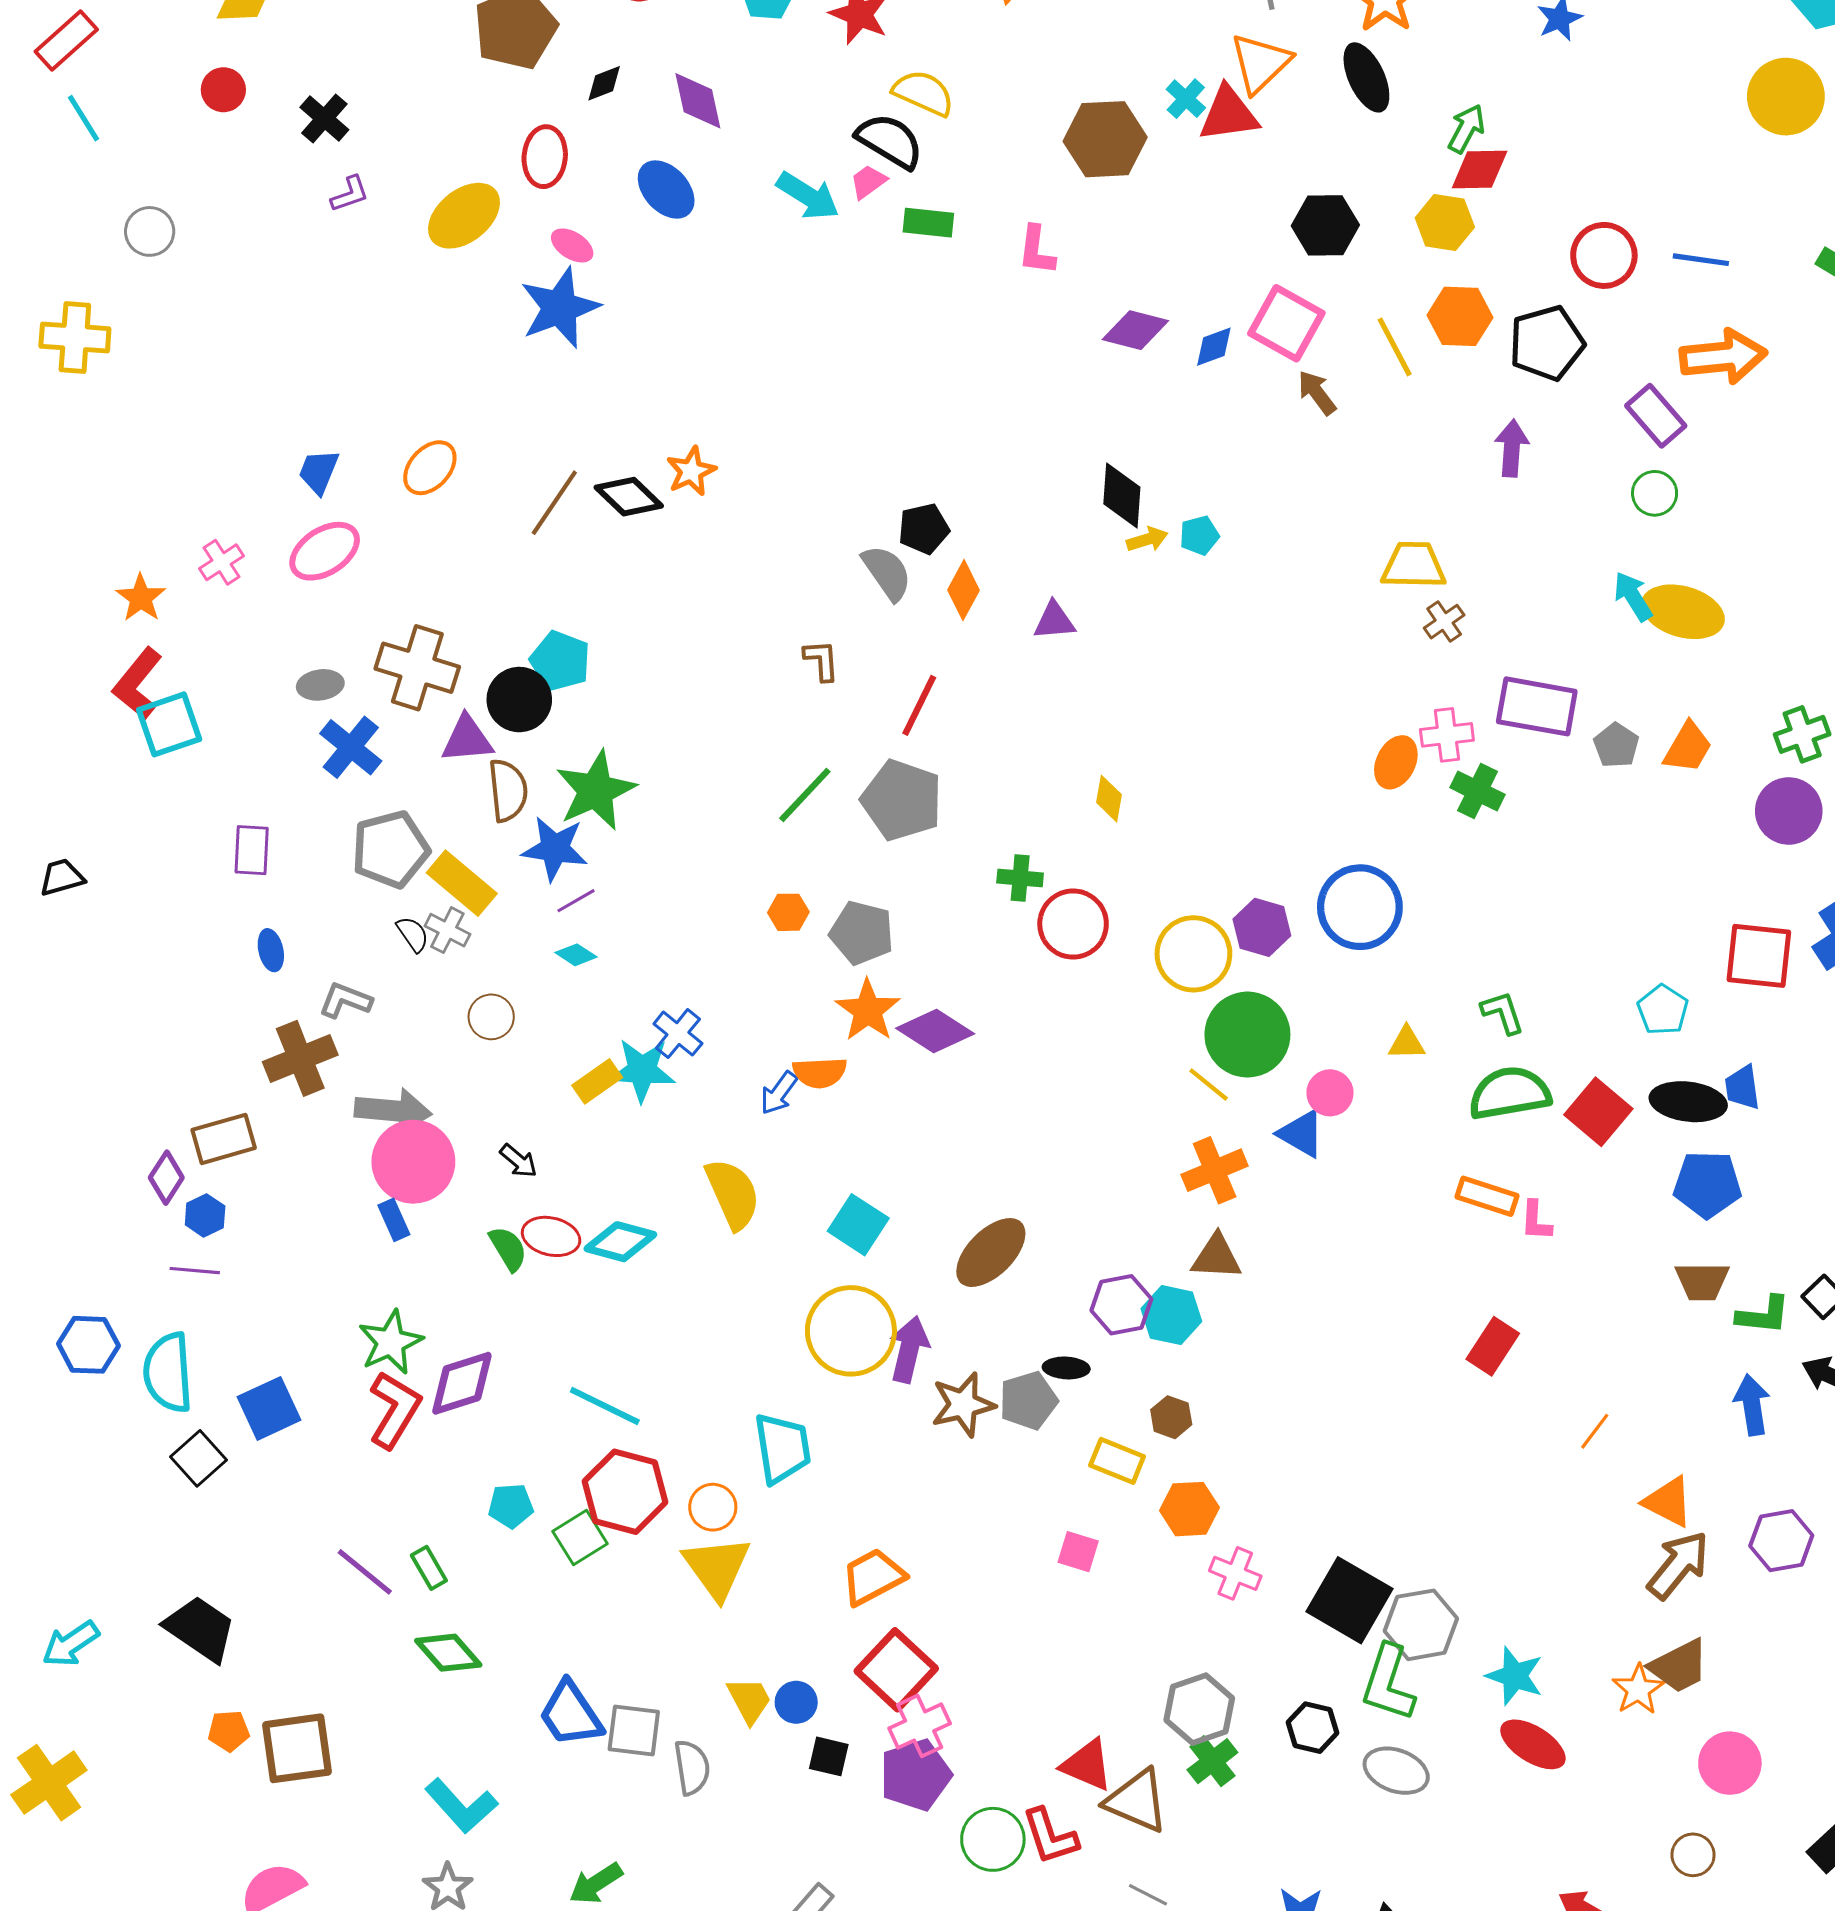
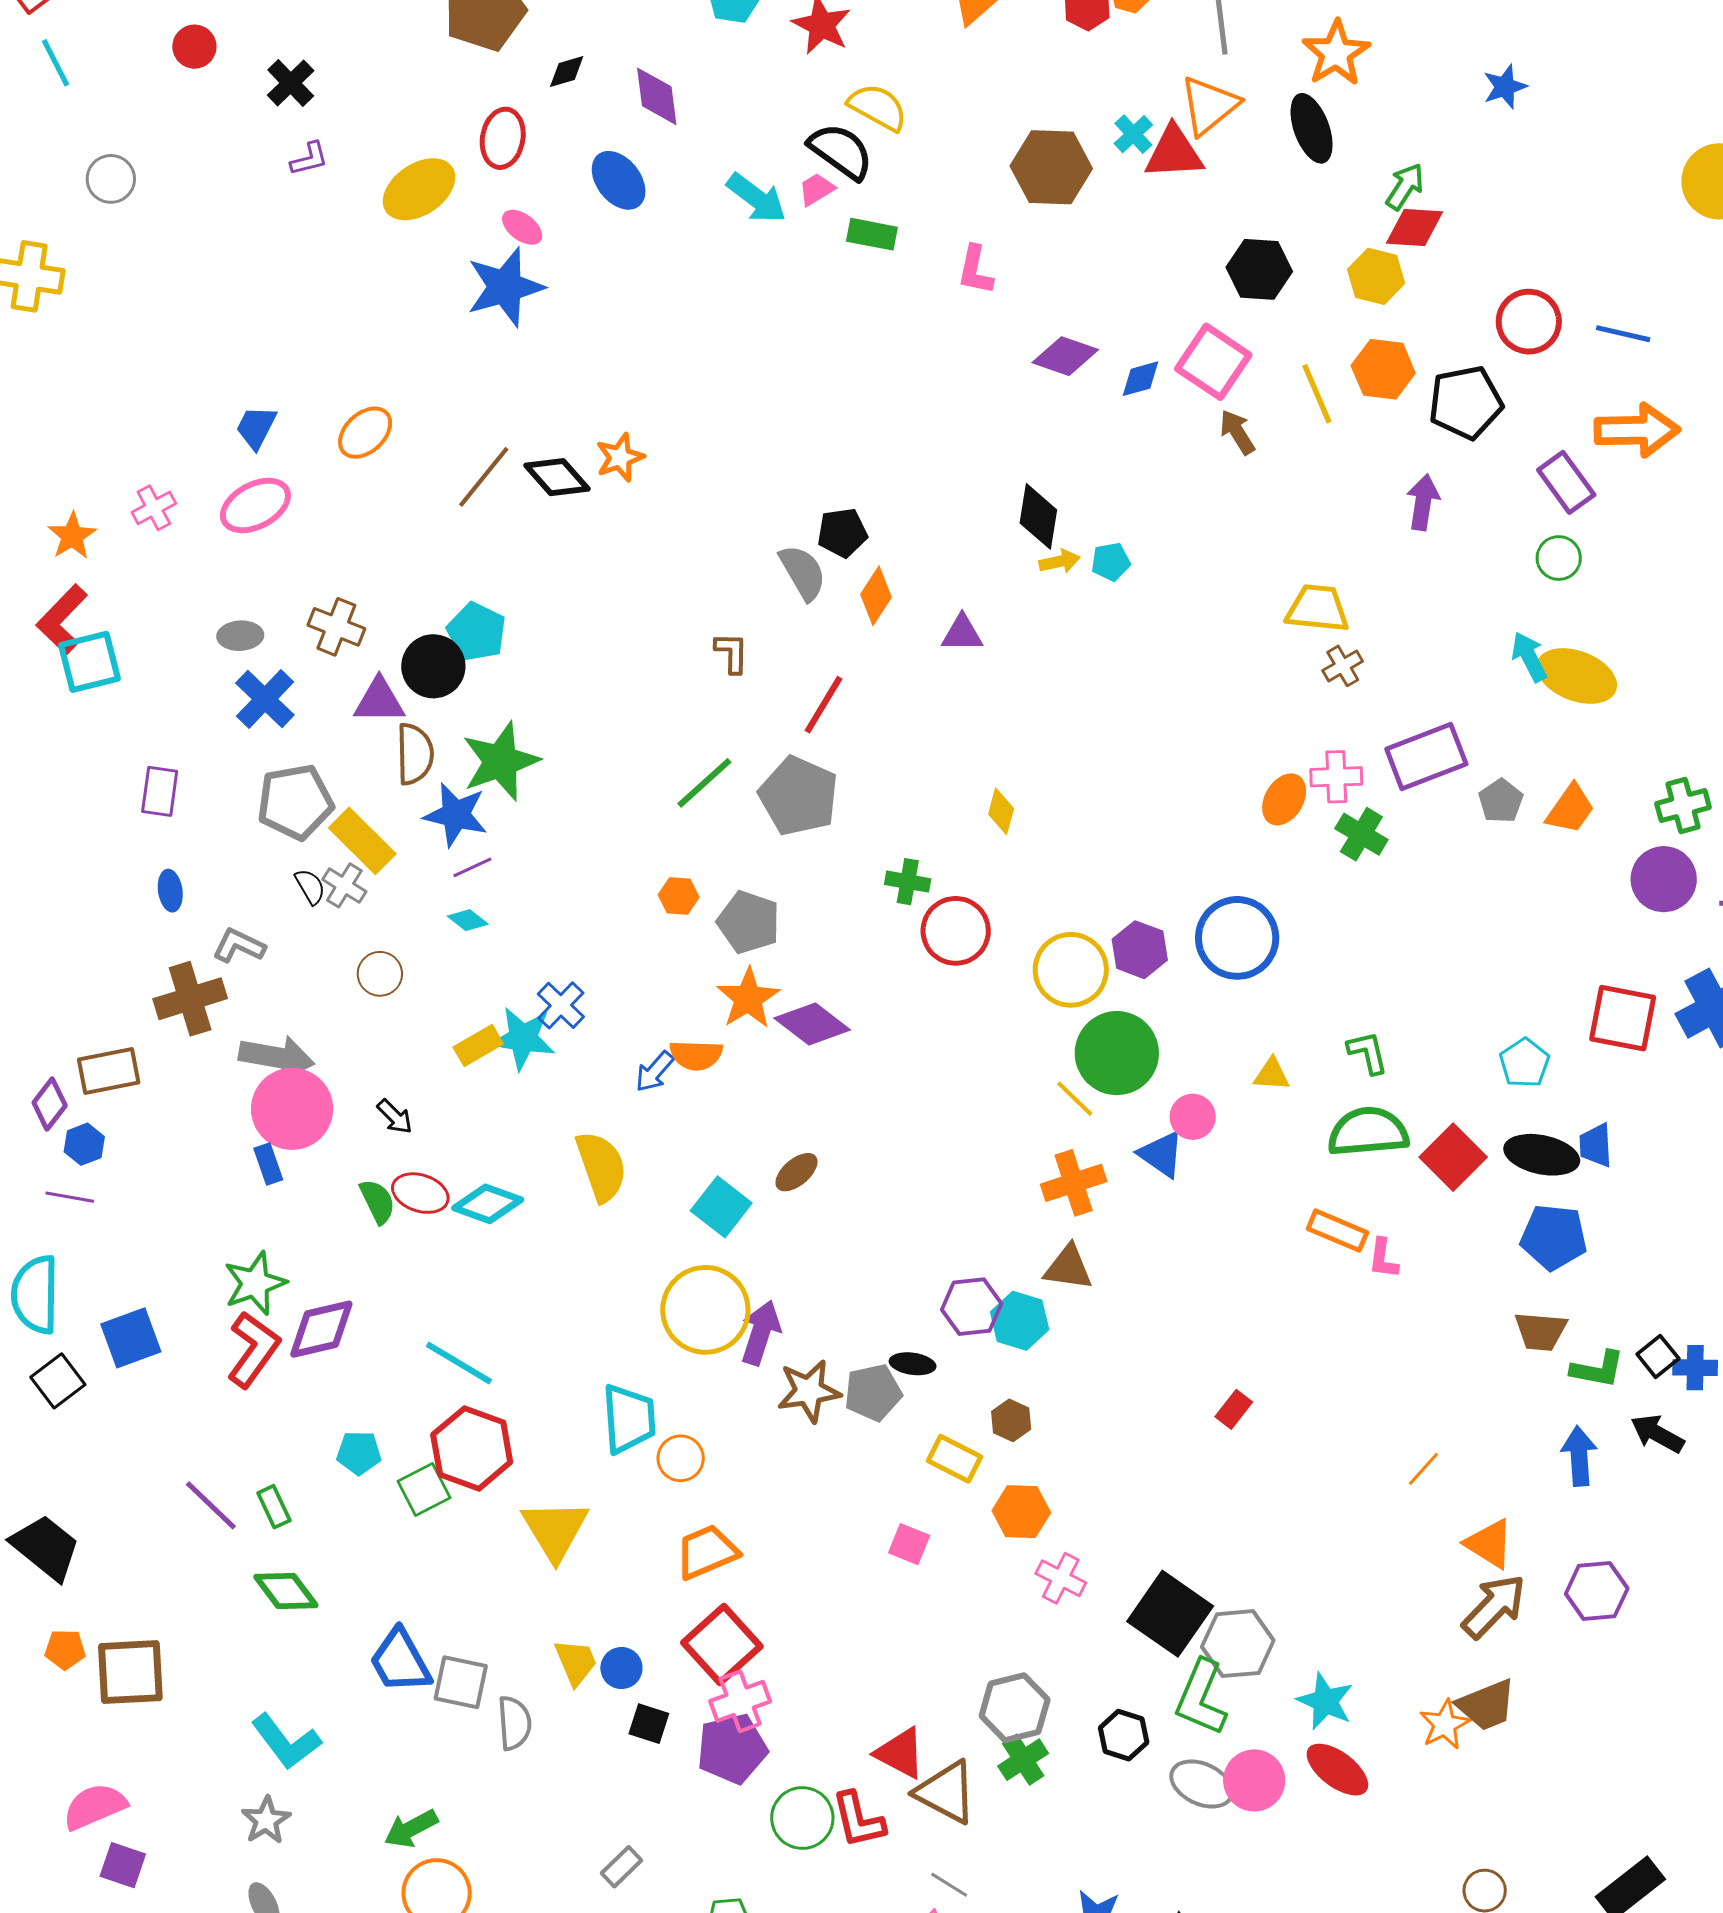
brown cross: (417, 668) -> (336, 627), size x0.7
purple rectangle: (1537, 706) -> (1426, 756), turned -36
brown ellipse: (991, 1253) -> (796, 1172), moved, size x0.6
red rectangle: (1493, 1346) -> (1234, 1409), moved, size x0.7
orange circle: (713, 1507) -> (681, 1458), moved
pink circle: (1730, 1763) -> (1254, 1780), moved

